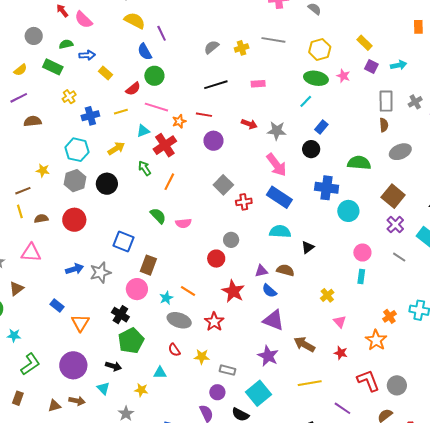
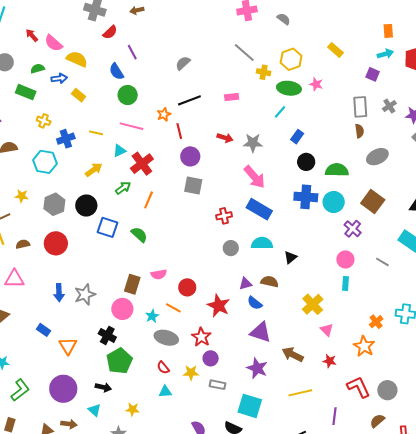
yellow semicircle: (135, 21) -> (77, 59), moved
gray line: (273, 40) -> (244, 52), turned 35
yellow cross: (242, 48) -> (264, 72), moved, turned 32
cyan arrow: (399, 65) -> (385, 54), moved
purple square: (371, 66) -> (373, 74), moved
red semicircle: (133, 89) -> (110, 32), moved
yellow cross: (69, 97) -> (44, 121), turned -32
yellow line: (121, 112) -> (96, 133), turned 32
red line: (204, 115) -> (179, 131), turned 70
orange star: (179, 121) -> (164, 114), moved
black circle: (311, 149) -> (306, 162), moved
cyan hexagon: (77, 150) -> (45, 162), moved
green arrow: (145, 168) -> (123, 188), turned 91
gray square: (223, 185) -> (193, 186), moved, turned -30
cyan circle: (348, 211) -> (334, 202), moved
pink semicircle: (183, 223) -> (159, 274), moved
purple cross: (395, 225) -> (353, 229), moved
gray circle: (231, 240) -> (231, 248), moved
blue square: (123, 242) -> (107, 227), moved
red circle: (216, 259) -> (187, 287), moved
blue arrow: (75, 269) -> (59, 293), turned 108
yellow cross: (327, 295) -> (313, 304), size x1.5
cyan triangle: (160, 373) -> (165, 392), moved
purple circle: (217, 392) -> (211, 358), moved
cyan square: (259, 393) -> (250, 406), turned -30
purple line: (342, 408) -> (334, 416), turned 66

